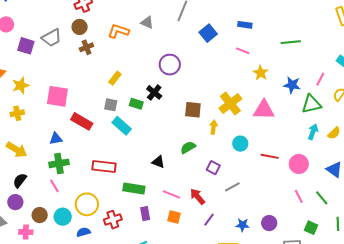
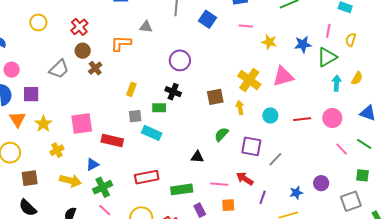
purple square: (26, 46) -> (31, 94), moved
yellow cross: (17, 113) -> (57, 150), moved
yellow arrow: (17, 150) -> (70, 181), moved
purple square: (213, 168) -> (251, 146), size x1.5

